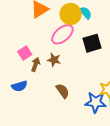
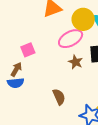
brown star: (54, 60) -> (76, 62), moved
brown arrow: (35, 65) -> (16, 69), moved

